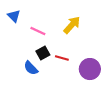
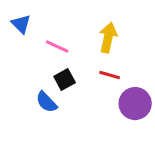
yellow arrow: (72, 25) -> (108, 37), turned -30
red line: (62, 58) -> (110, 75), moved

